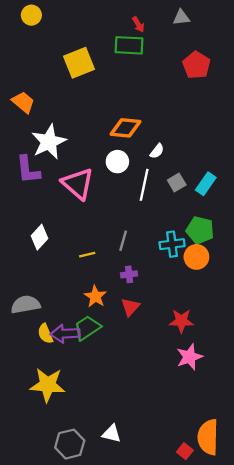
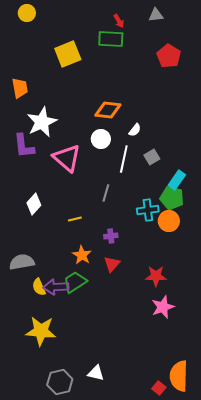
orange trapezoid: (23, 102) -> (20, 88), turned 40
cyan rectangle: (206, 184) -> (177, 180), moved
gray line: (123, 241) -> (106, 193), moved

